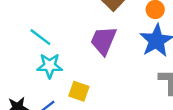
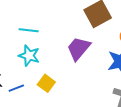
cyan line: (40, 37) -> (29, 30), turned -48

